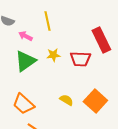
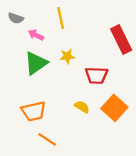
red trapezoid: (80, 59) -> (96, 75), moved
orange trapezoid: (23, 104) -> (34, 111), turned -55

